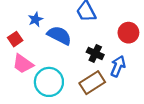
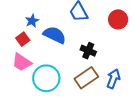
red circle: (128, 33) -> (118, 19), moved
red square: (15, 39) -> (23, 39), moved
blue arrow: (118, 66) -> (113, 79), moved

